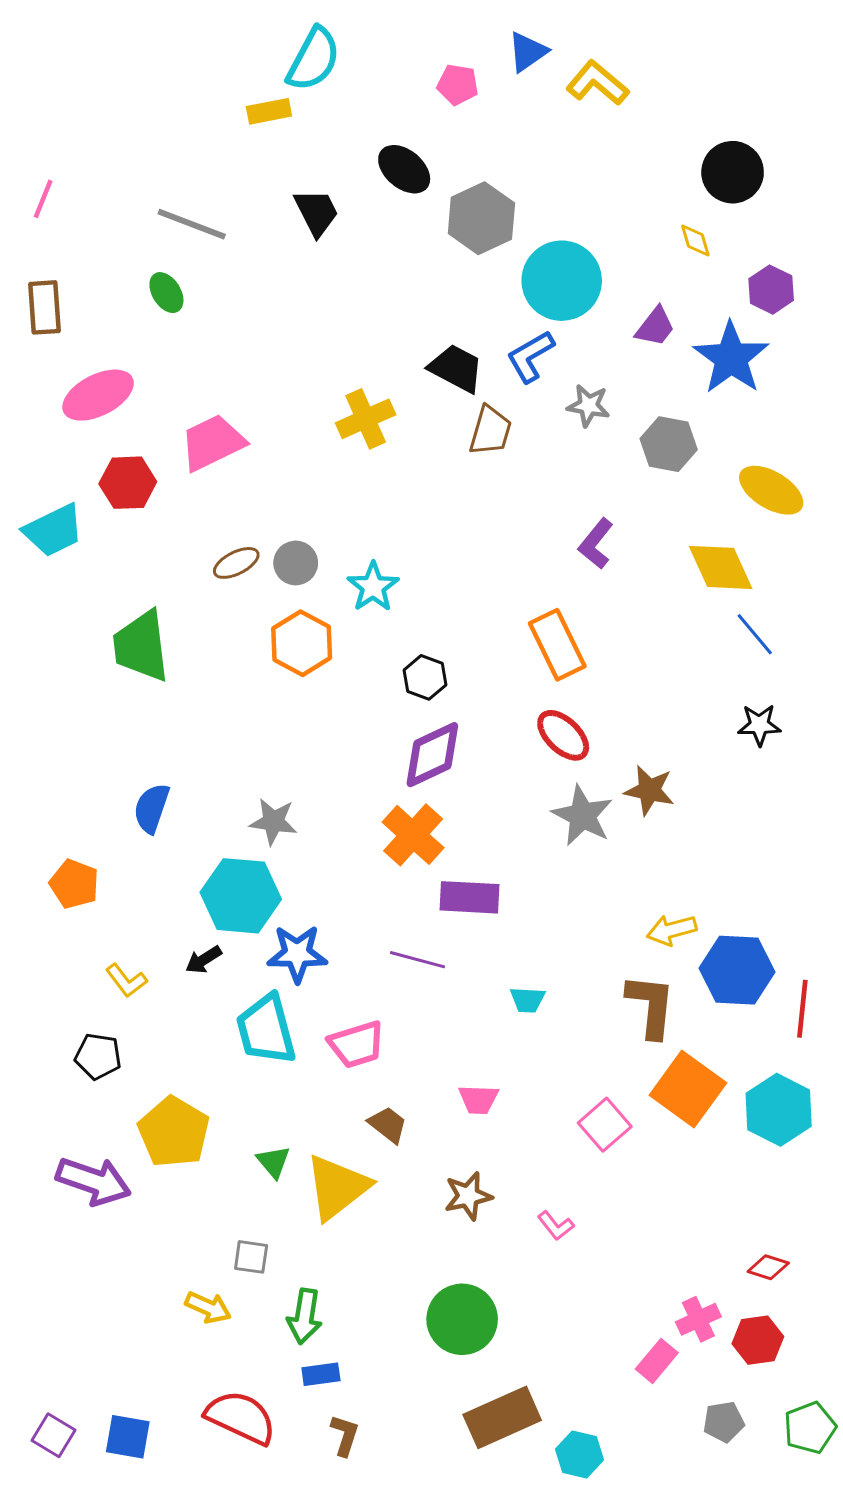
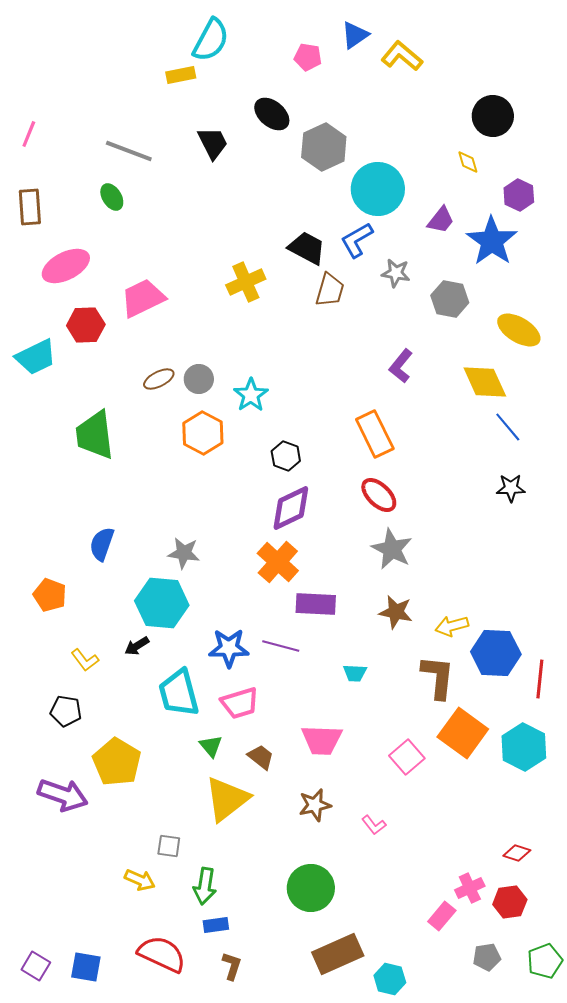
brown star: (649, 790) -> (396, 612), moved
blue star: (297, 954) -> (229, 648), moved
pink trapezoid: (478, 1099) -> (322, 740), size x1.5
green triangle: (273, 1162) -> (211, 746), moved

